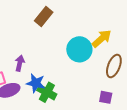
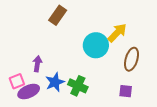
blue star: (36, 83) -> (55, 82), turned -30
green cross: (47, 92) -> (78, 86), moved

